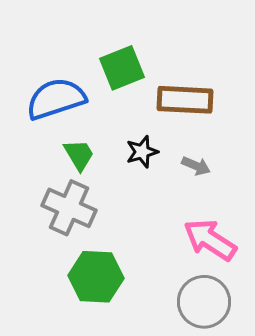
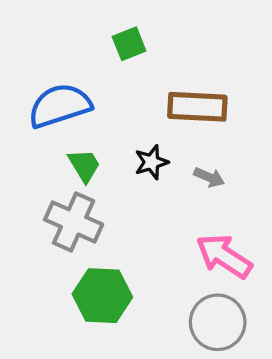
green square: (122, 68) -> (129, 44), moved, size x0.7

